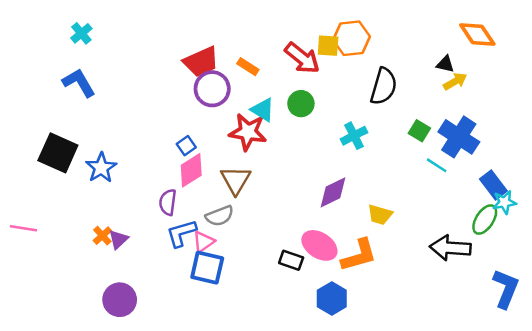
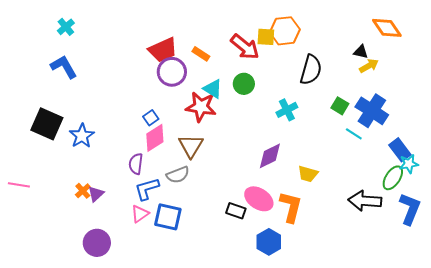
pink triangle: (204, 242) -> (140, 214), moved
orange L-shape: (359, 255) -> (291, 207), turned -60
blue L-shape: (506, 289) -> (410, 209), moved

